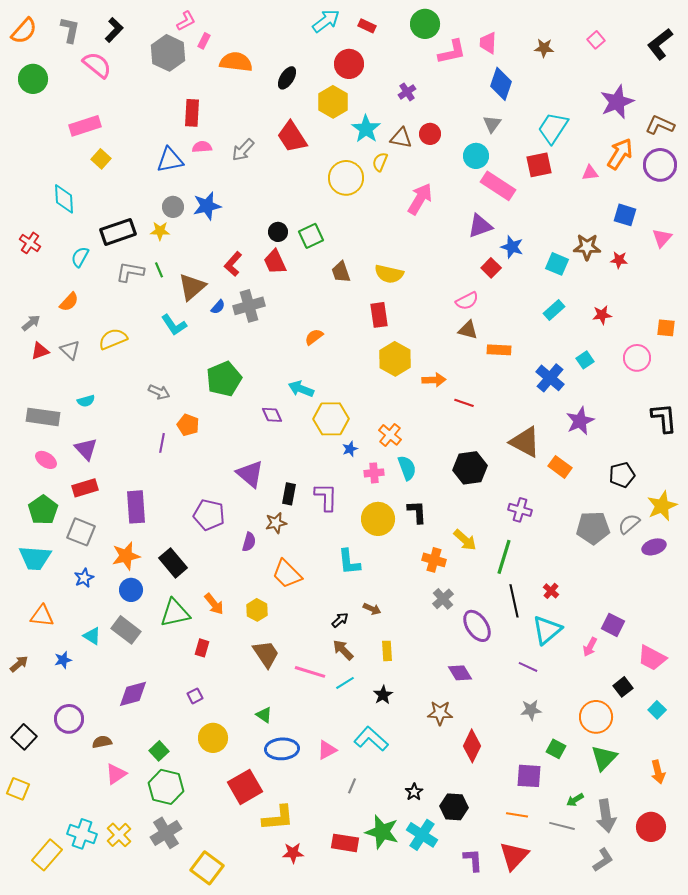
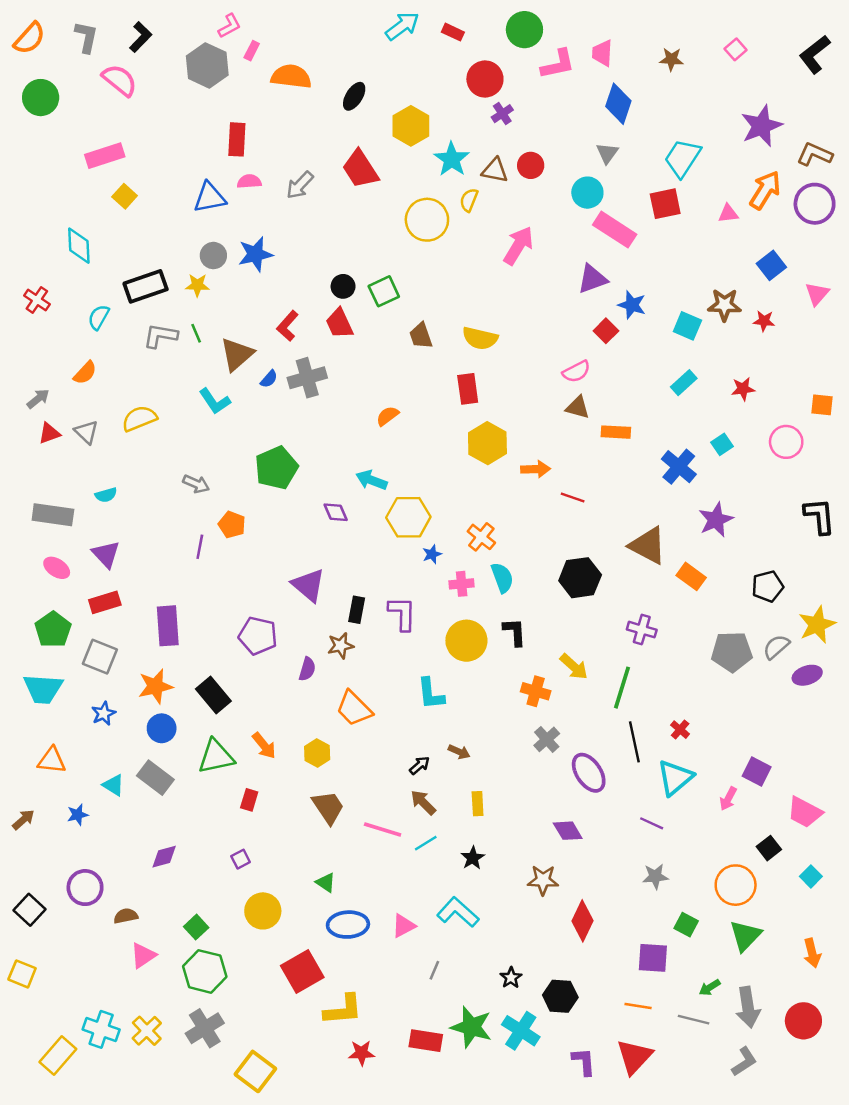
red circle: (349, 64) -> (485, 79), moved
blue square: (625, 215) -> (771, 265), turned 35
purple diamond: (133, 694) -> (164, 857), size x0.7

